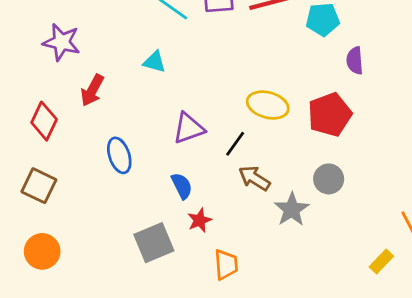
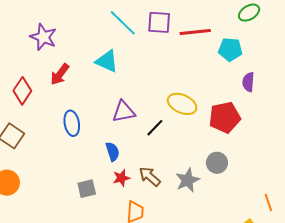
cyan triangle: (154, 62) -> (107, 61), size x1.4
brown arrow: (254, 178) -> (150, 176), moved
gray square: (154, 243) -> (87, 189), size x0.7

